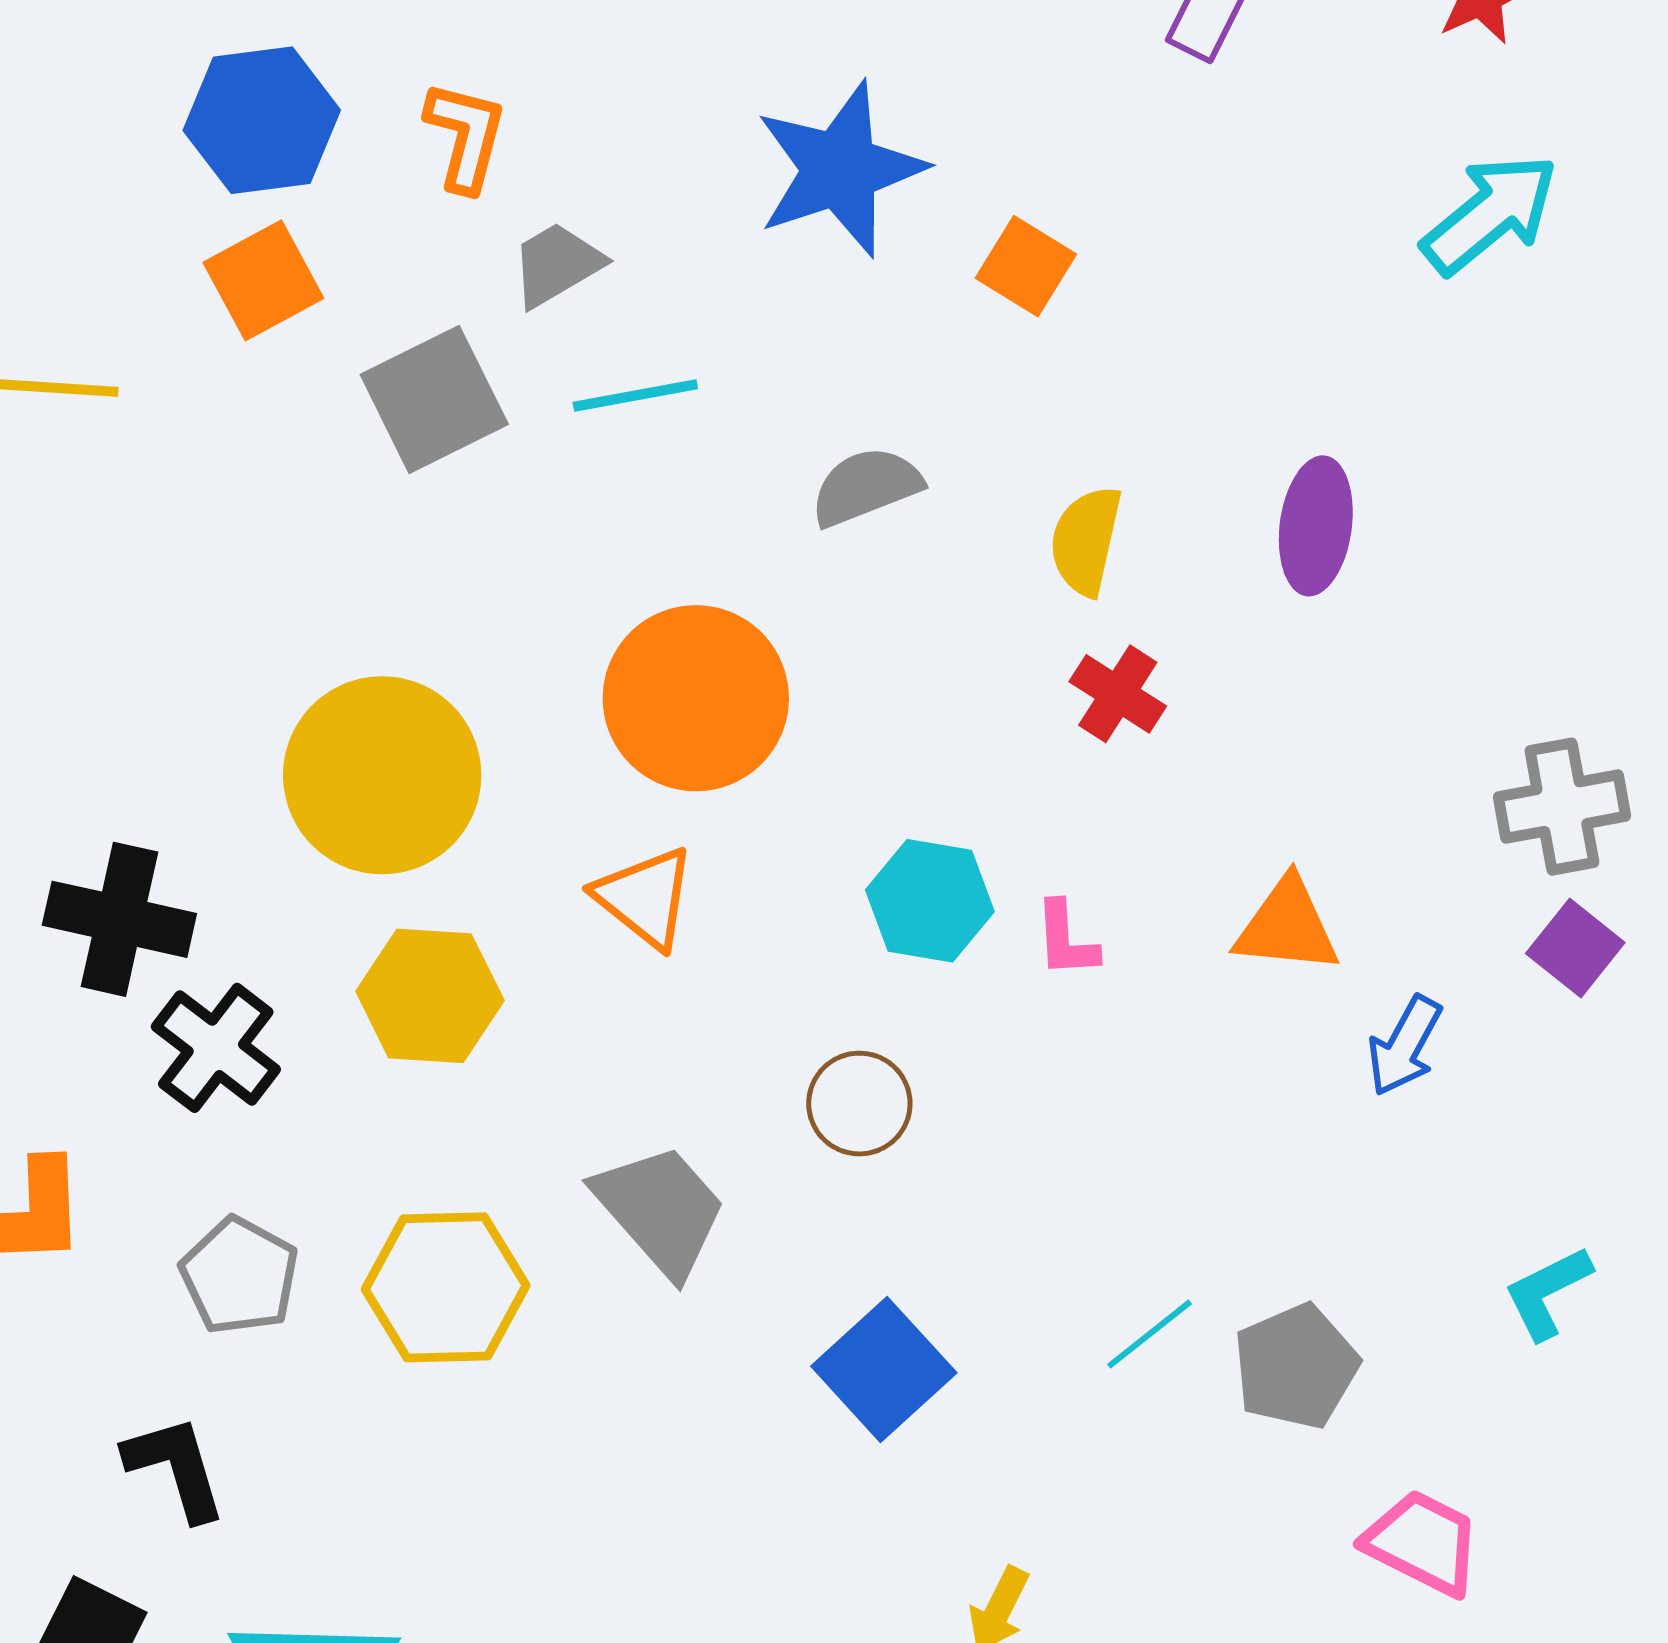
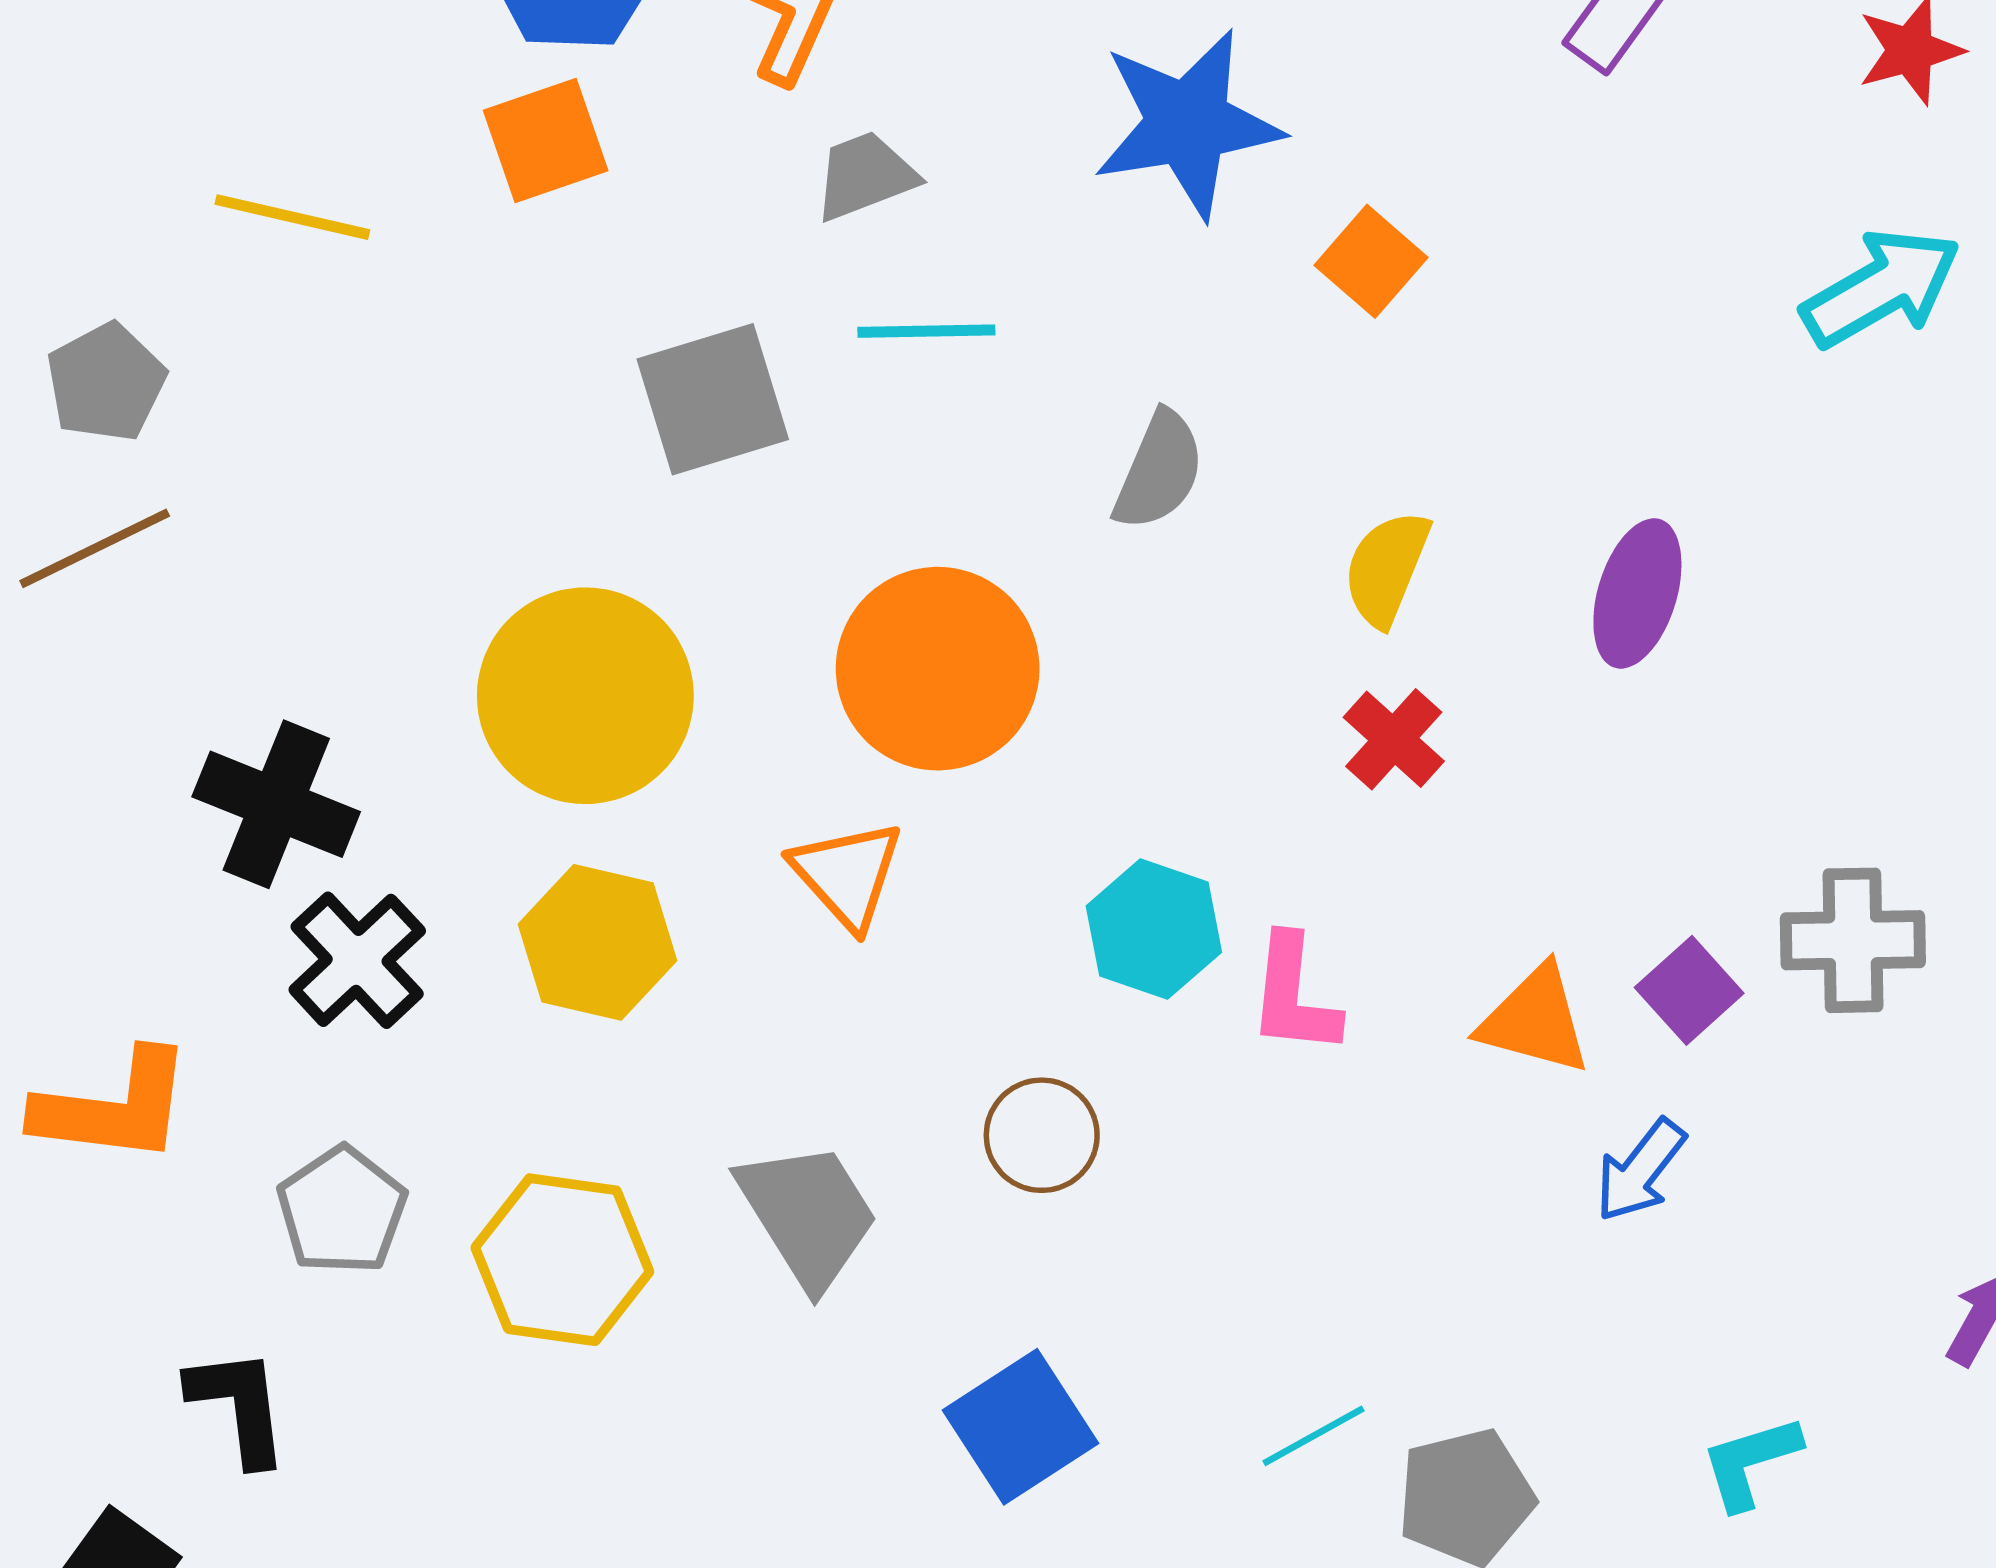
gray square: (434, 399) -> (713, 399), moved
gray semicircle: (866, 487) -> (1159, 471), turned 125
pink L-shape: (1066, 940) -> (1294, 995), size x1.4
purple square: (1575, 948) -> (1689, 990), moved

